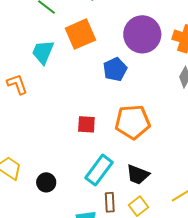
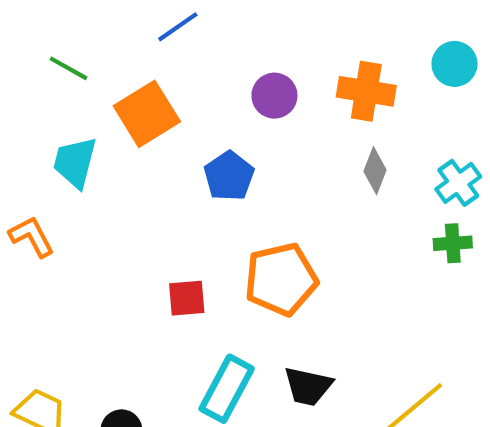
purple circle: (142, 34) -> (274, 96), size x0.6

